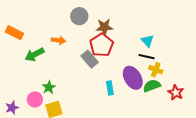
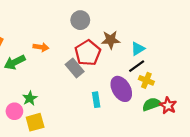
gray circle: (79, 16) -> (80, 20), moved
brown star: (104, 27) -> (111, 40), moved
cyan triangle: (147, 41) -> (138, 49), turned 40
black line: (147, 57) -> (137, 66), turned -49
green semicircle: (152, 86) -> (152, 104), moved

